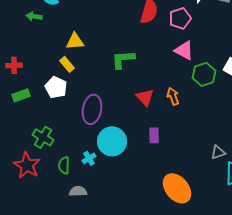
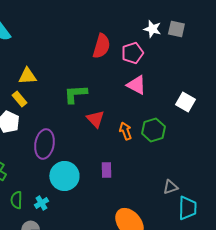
green hexagon: (204, 74) -> (153, 130), moved
red triangle: (145, 97) -> (95, 119), moved
cyan cross: (89, 158) -> (41, 203), moved

